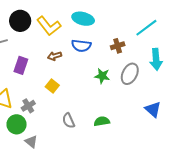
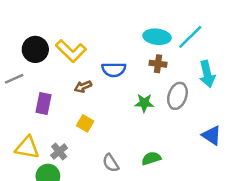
cyan ellipse: (83, 19) -> (157, 37), moved
brown cross: (118, 46) -> (158, 64), turned 32

